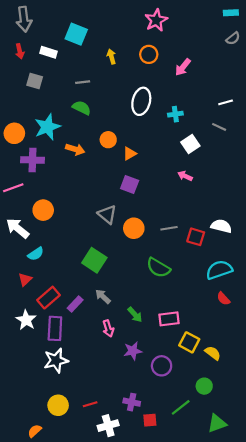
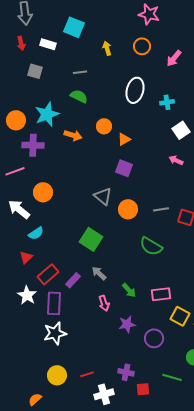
pink star: (156, 20) -> (149, 14), turned -30
green line: (181, 407) -> (172, 377), turned 54

